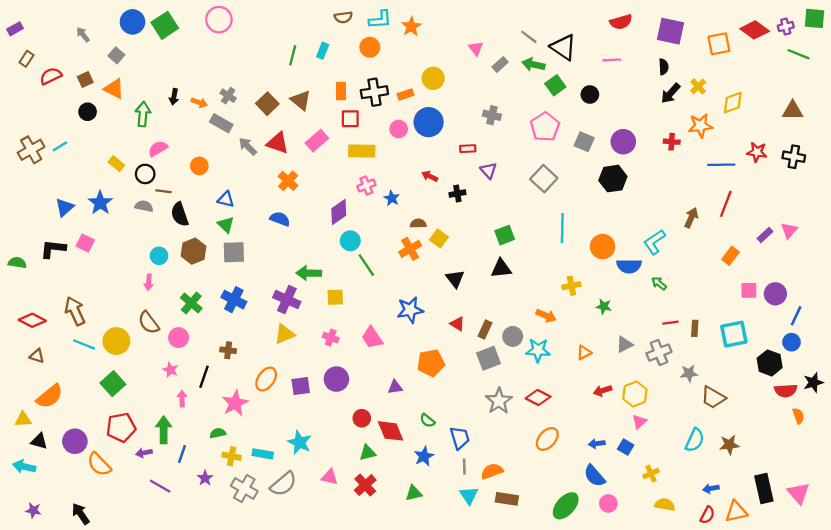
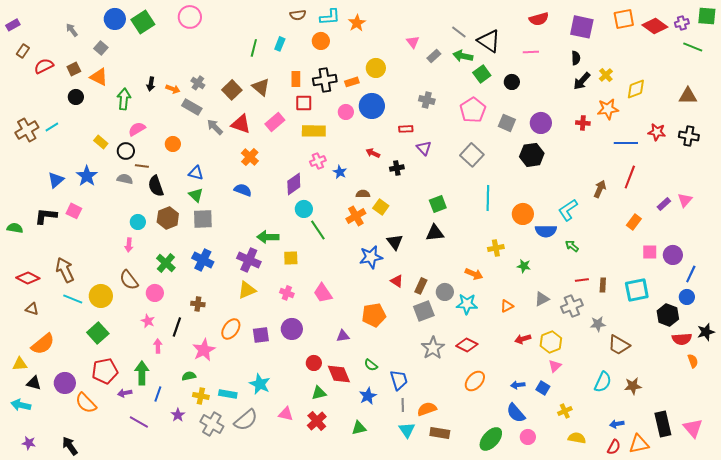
orange square: (719, 44) -> (624, 19), moved
blue star: (410, 310) -> (371, 257), moved

